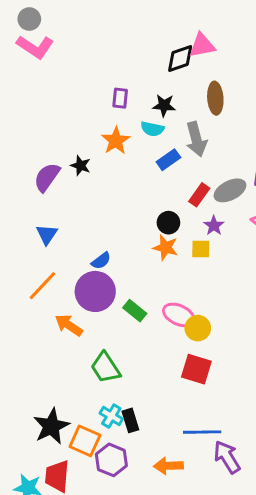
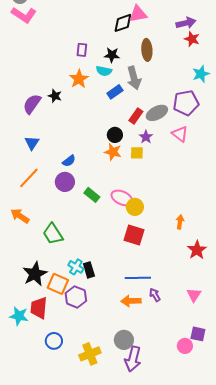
purple circle: (95, 291) -> (65, 182), size x0.7
orange arrow: (69, 325) -> (20, 216), moved
green trapezoid: (105, 368) -> (53, 234), moved
purple arrow: (227, 457) -> (155, 295), size x0.6
orange arrow: (168, 466) -> (131, 301), moved

